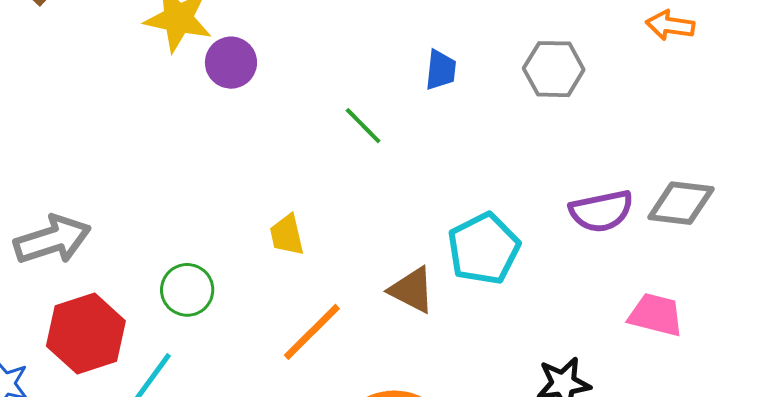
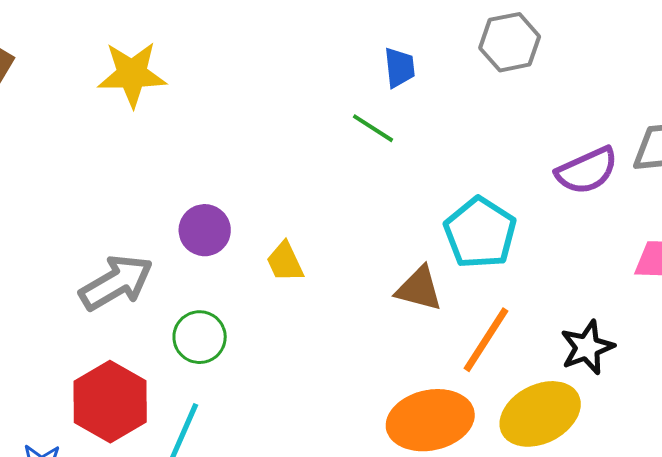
purple circle: (231, 63) -> (205, 230), moved
green line: (363, 126) -> (373, 128), moved
gray arrow: (52, 240) -> (116, 283), moved
orange line: (312, 332) -> (486, 340), moved

